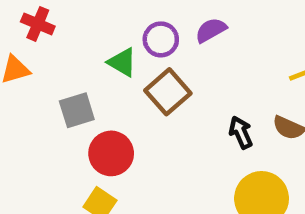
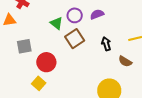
gray square: (77, 110) -> (24, 46), moved
black arrow: (241, 132) -> (106, 44), moved

